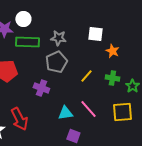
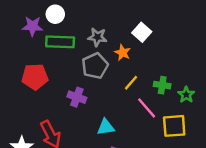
white square: (95, 34) -> (142, 32), turned 35
orange star: (112, 51) -> (123, 53), moved
pink line: (88, 109) -> (147, 108), moved

